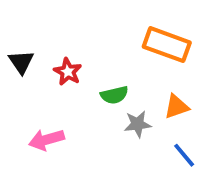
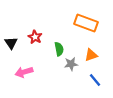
black triangle: (21, 62) -> (11, 43), moved
green semicircle: (114, 95) -> (59, 49), turned -88

